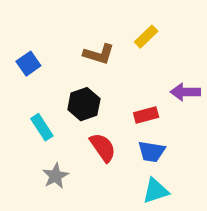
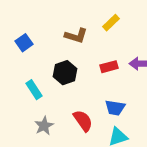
red rectangle: (146, 115) -> (109, 67), moved
red semicircle: (103, 147) -> (83, 121), moved

